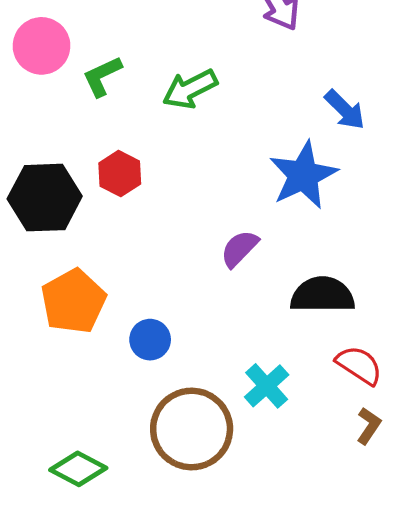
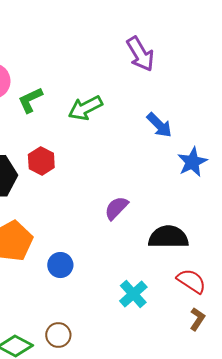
blue arrow: (345, 110) -> (159, 125), moved
blue star: (303, 175) -> (192, 162), moved, size x0.7
brown circle: (192, 429) -> (58, 335), moved, size x0.5

